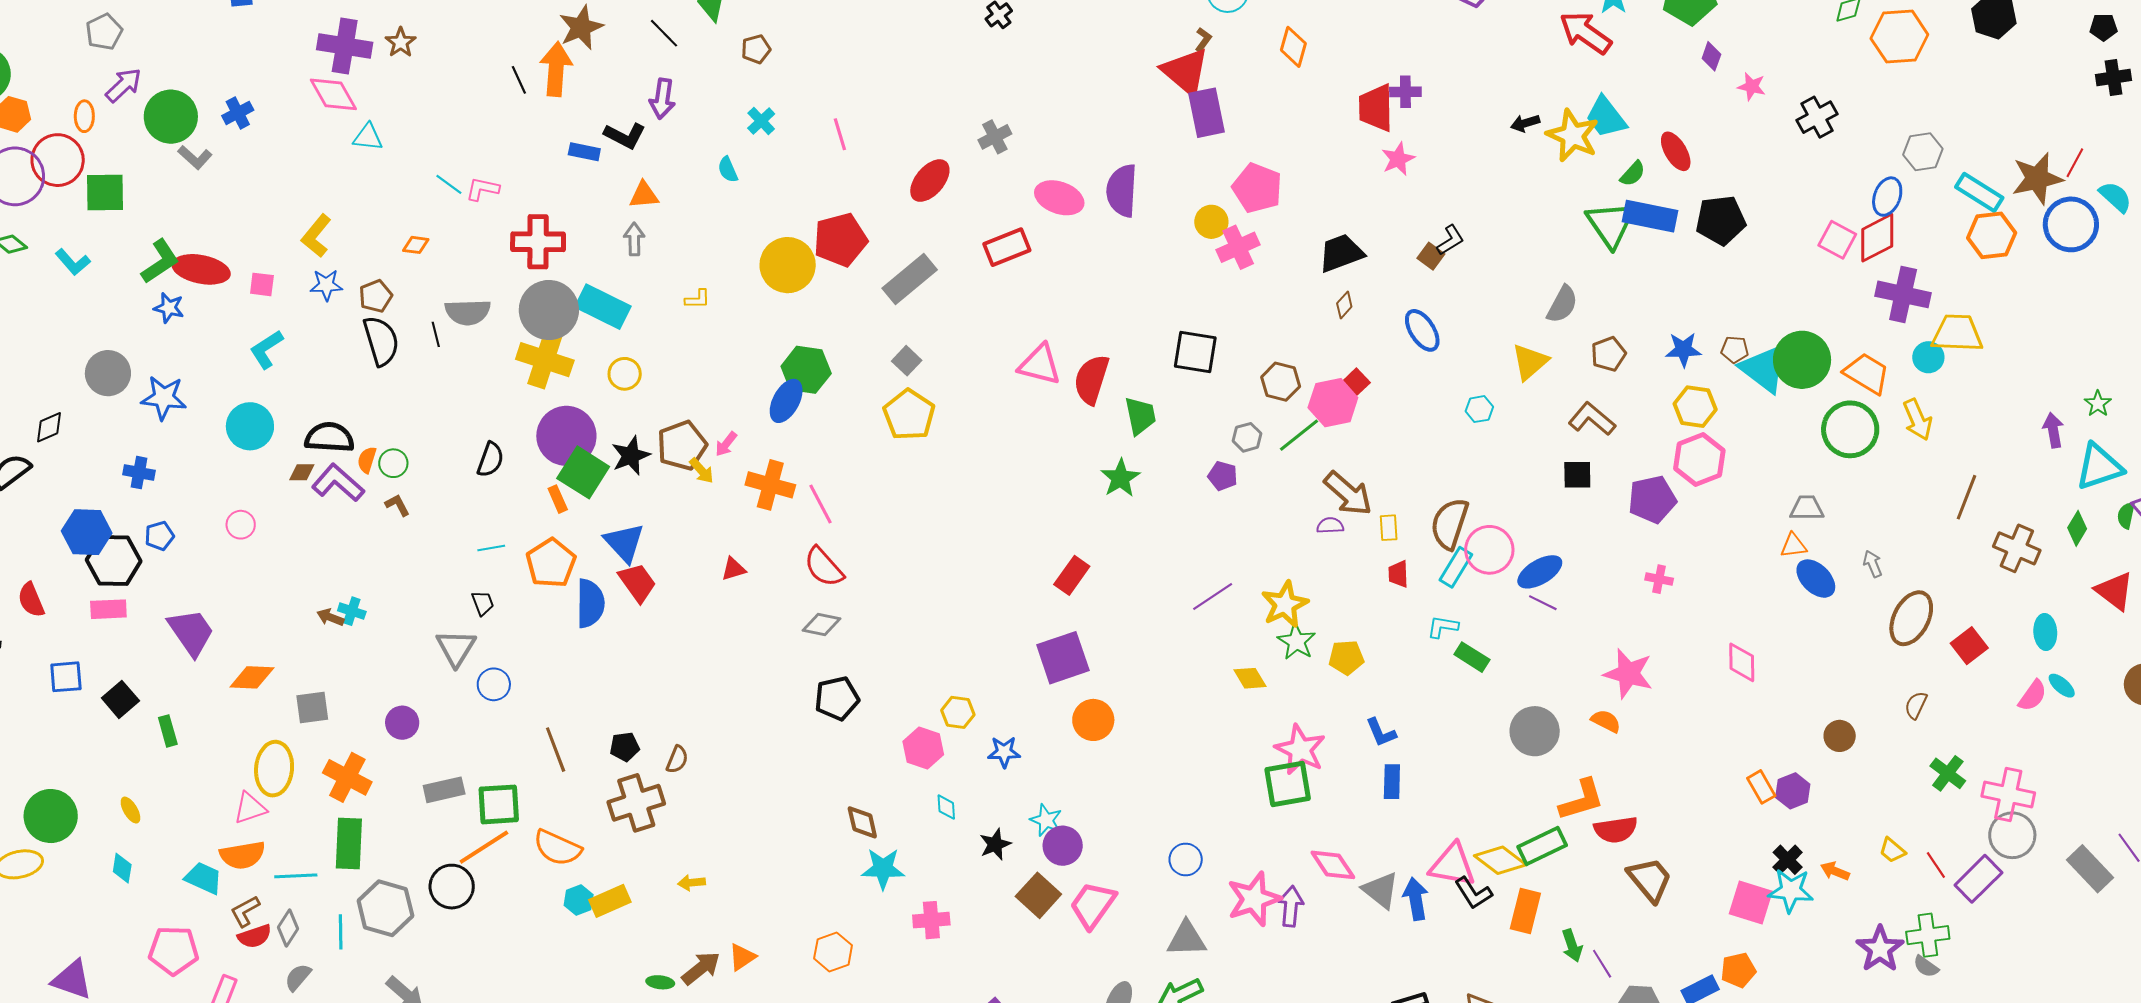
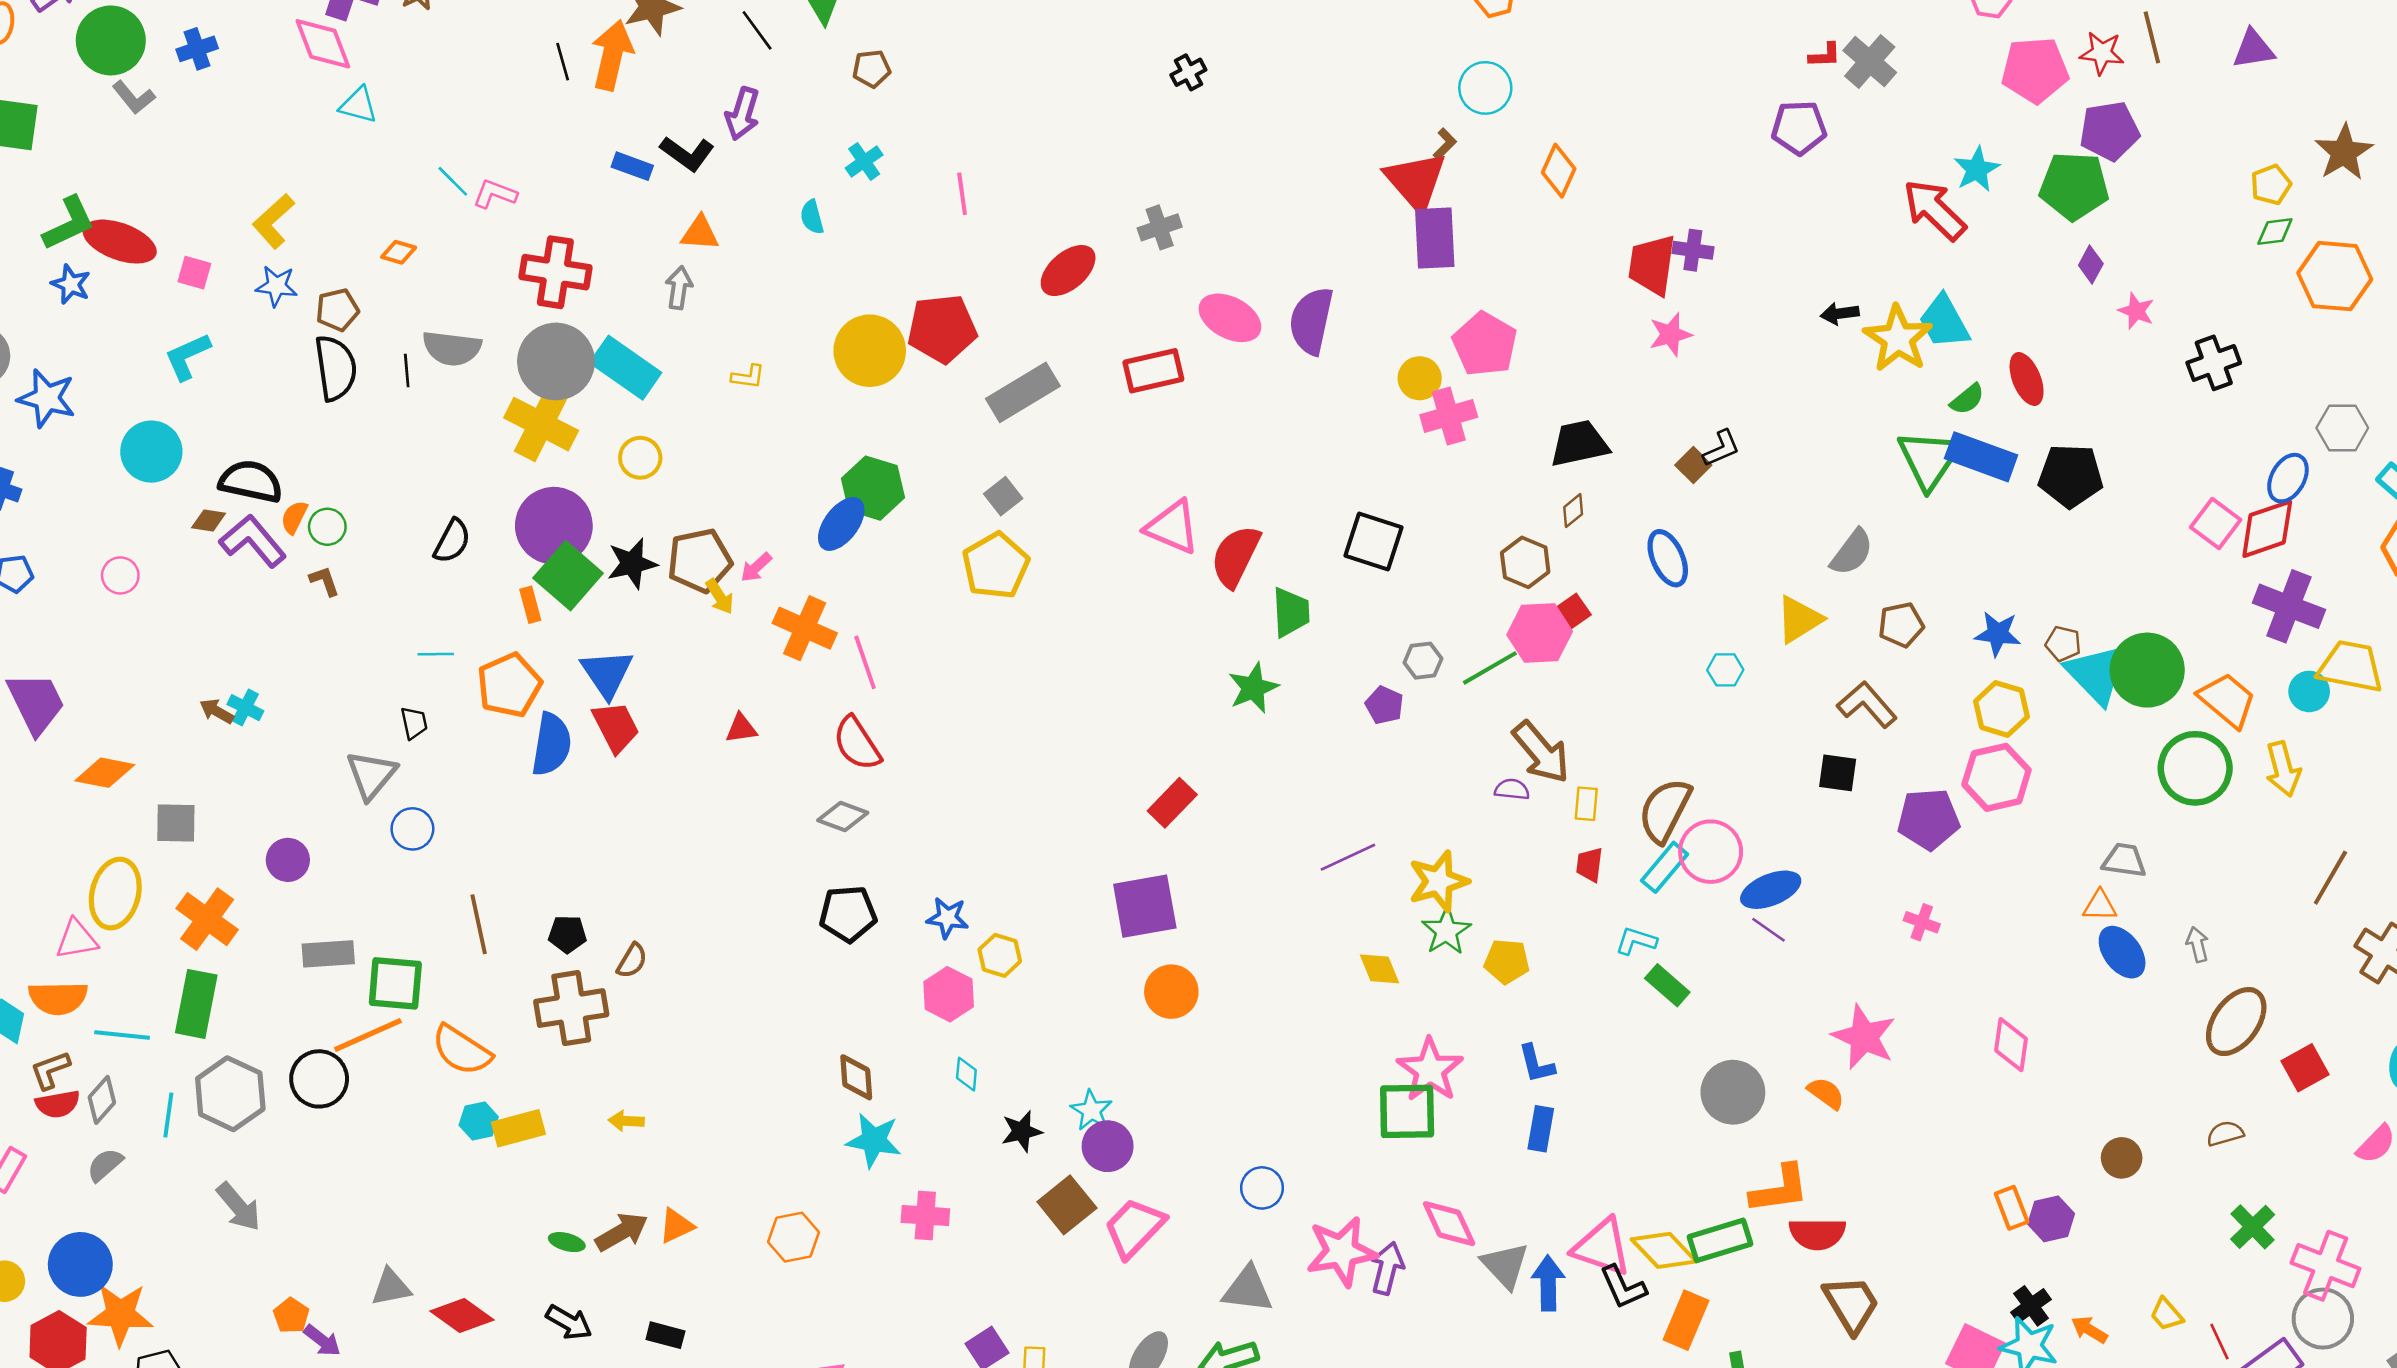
brown hexagon: (1281, 382) -> (1525, 562), moved
brown semicircle: (1916, 705) -> (2225, 1134), turned 40
blue star: (1004, 752) -> (947, 918), moved

